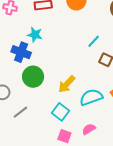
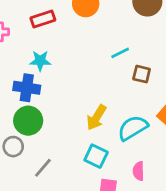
cyan line: (94, 41) -> (120, 53), turned 32
green circle: (33, 77) -> (28, 121), moved
pink semicircle: (89, 129) -> (139, 171), turned -48

